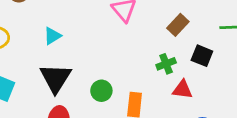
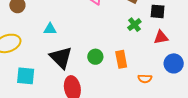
cyan triangle: (52, 36) -> (50, 29), turned 48
red triangle: (182, 90) -> (161, 37), moved

